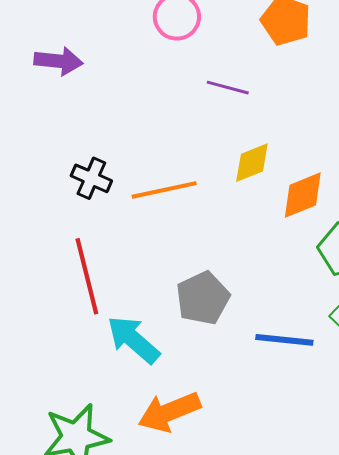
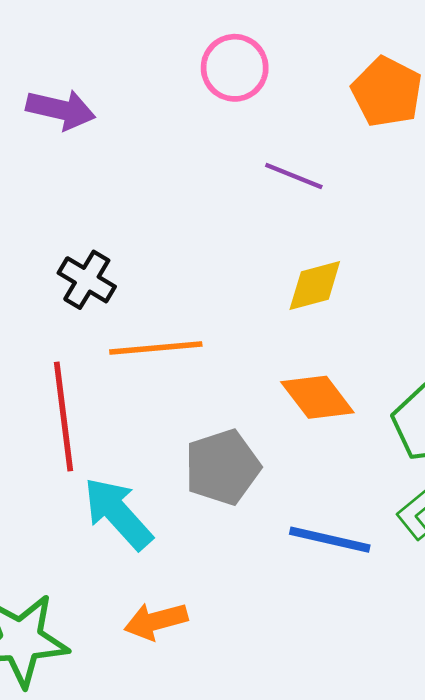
orange line: (164, 190) -> (156, 348), moved
orange diamond: (303, 195) -> (317, 397), moved, turned 68
orange arrow: (169, 412) -> (156, 621), size x0.7

